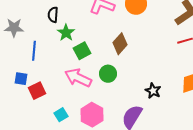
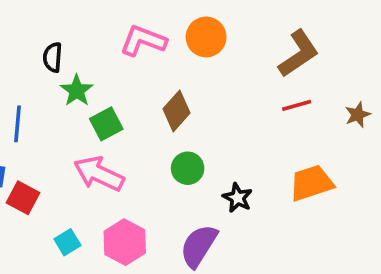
green circle: (108, 74) -> (188, 168), moved
red square: (37, 91) -> (23, 198), turned -36

